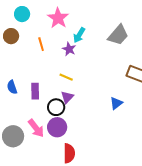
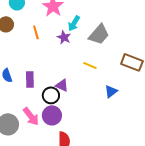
gray trapezoid: (118, 35) -> (99, 34), moved
yellow line: (66, 77) -> (90, 65), moved
purple triangle: (67, 97) -> (62, 85), turned -48

